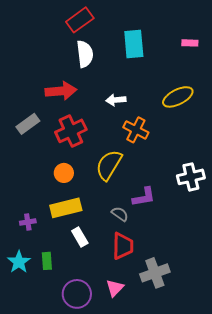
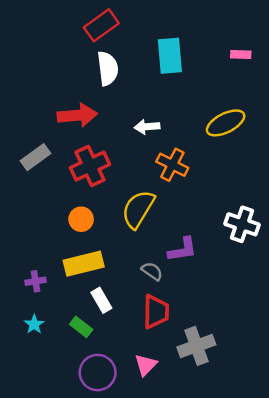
white cross: (191, 177) -> (242, 224), turned 32
green rectangle: (47, 261) -> (81, 327), moved, turned -48
cyan star: (19, 262) -> (34, 324), moved, size x0.7

